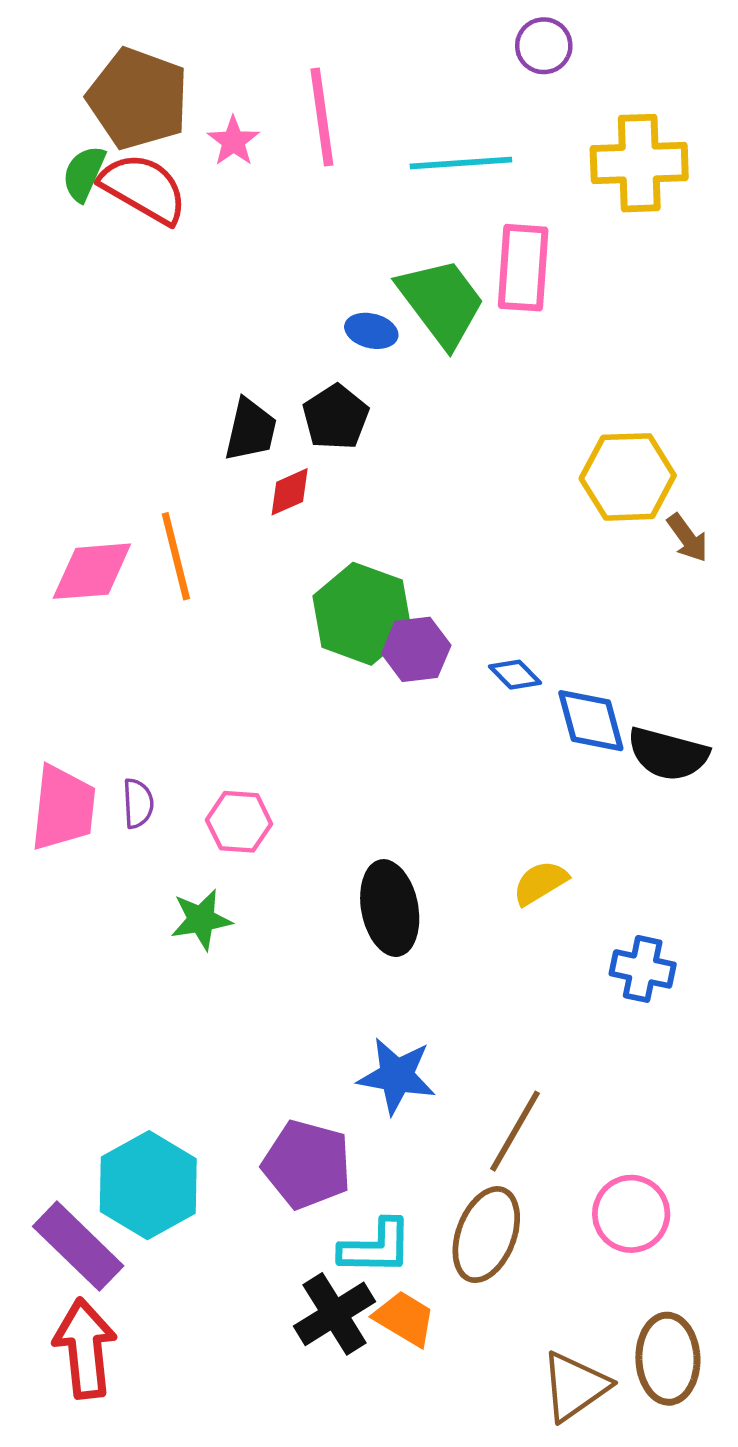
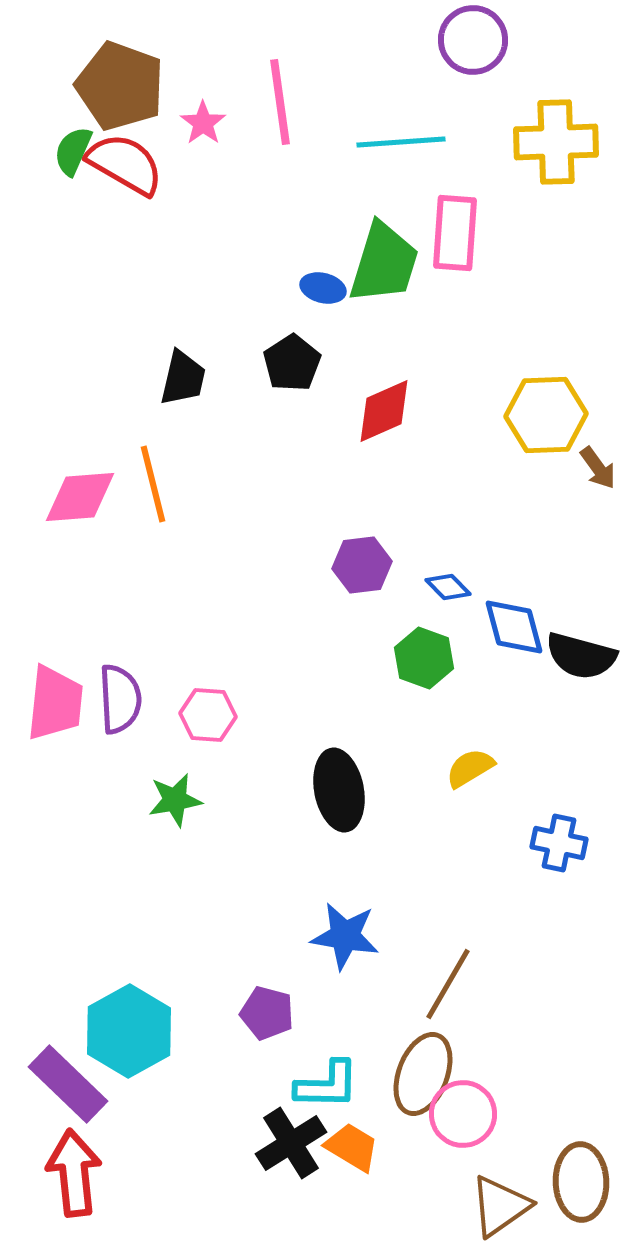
purple circle: (544, 46) -> (473, 40), size x1.4
green trapezoid: (441, 302) -> (384, 263), turned 54
black trapezoid: (251, 430) -> (183, 378), moved
red diamond: (290, 492) -> (384, 411), moved, size x1.5
green hexagon: (362, 614) -> (424, 658), moved, size x0.7
purple semicircle: (138, 803) -> (120, 699), size x1.6
purple pentagon: (307, 1164) -> (267, 1013), size x0.7
pink circle: (631, 1214) -> (463, 1114), moved

